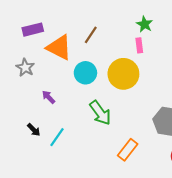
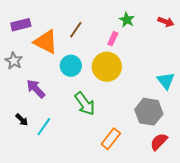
pink rectangle: (139, 45) -> (113, 39), moved, turned 32
purple arrow: (49, 97) -> (36, 89), size x1.5

